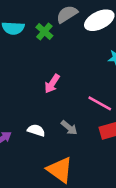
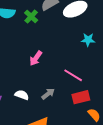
gray arrow: (69, 128) -> (48, 94), turned -80

